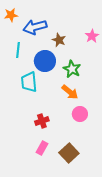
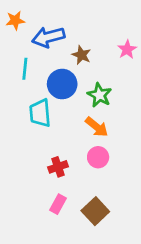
pink circle: (80, 114) -> (98, 157), moved

